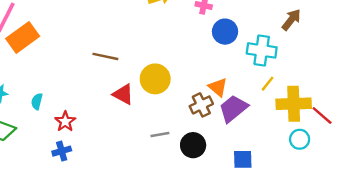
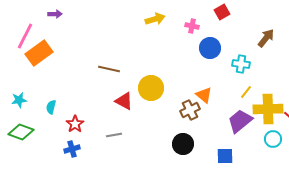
cyan cross: (262, 50) -> (241, 64), size x0.7
purple trapezoid: (233, 108) -> (240, 121), moved
gray line: (160, 135) -> (114, 135), moved

